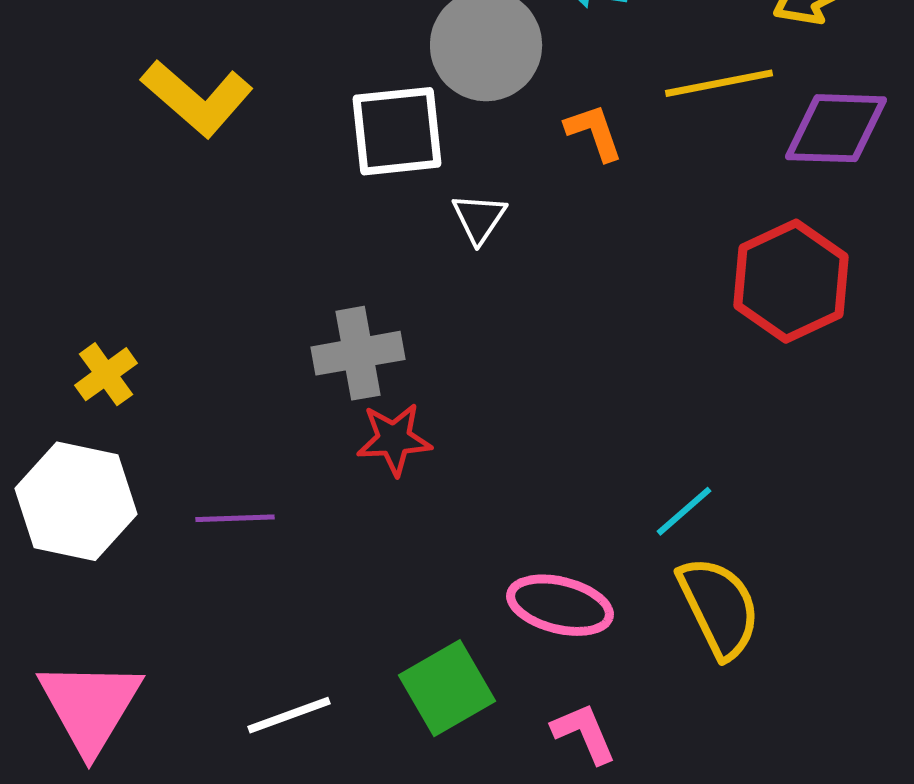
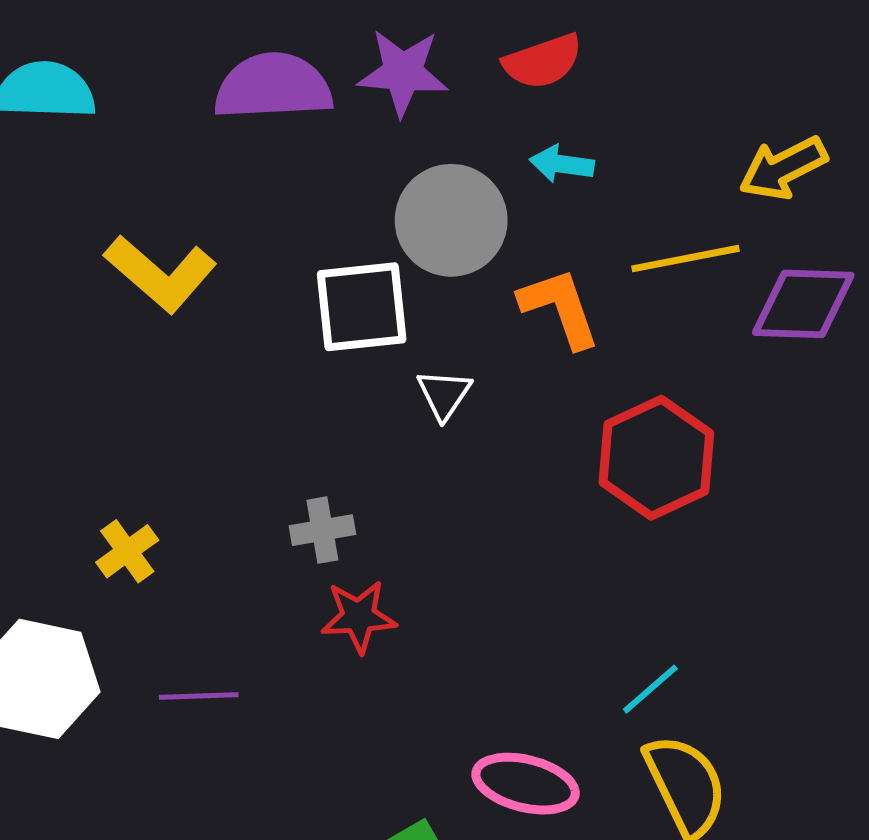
orange L-shape: (594, 132) -> (560, 308), size x1.4
red hexagon: (791, 281) -> (656, 458), moved
gray cross: (358, 353) -> (322, 530), size x0.7
yellow cross: (106, 374) -> (127, 551), moved

